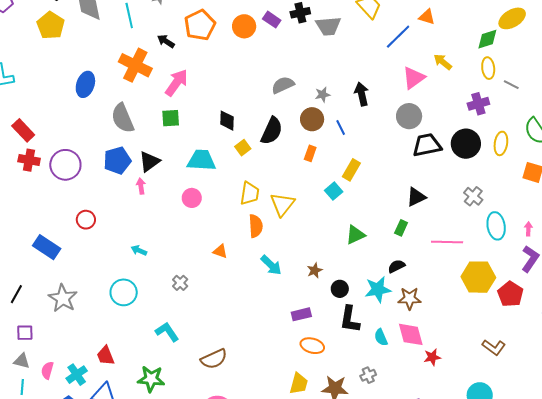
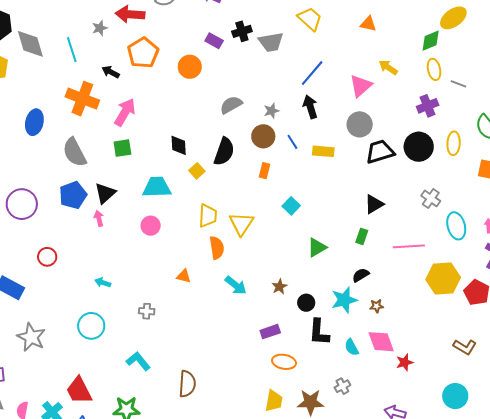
orange circle: (244, 26) -> (190, 67), moved
blue line: (398, 37) -> (312, 73), moved
yellow rectangle: (351, 170) -> (323, 151), moved, turned 70
gray cross: (180, 283) -> (147, 311), turned -35
brown star: (409, 298) -> (377, 306), size x0.6
red trapezoid: (105, 356) -> (79, 391), size x1.4
brown semicircle: (214, 359) -> (187, 384), turned -56

